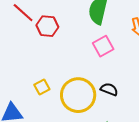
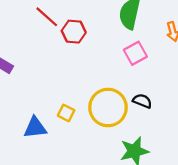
yellow square: (42, 87) -> (66, 113), moved, turned -35

